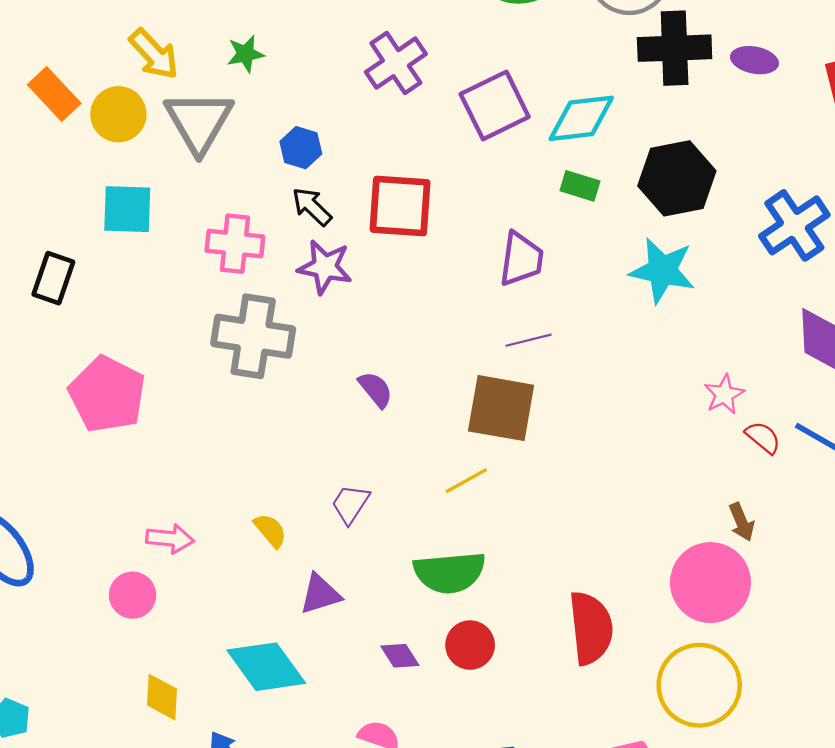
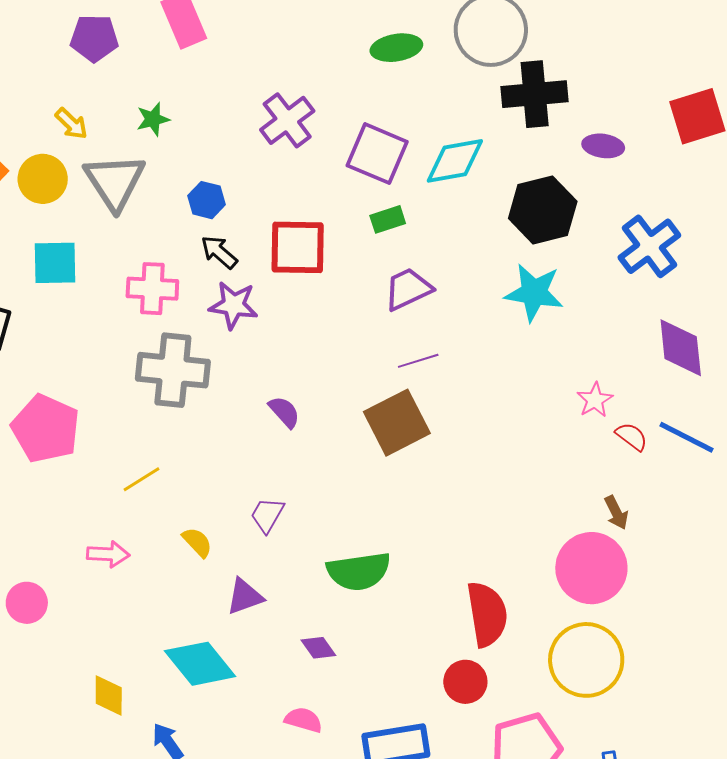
yellow arrow: (154, 54) -> (71, 124), size x0.7
purple ellipse: (754, 60) -> (603, 146), moved
purple square: (495, 106) -> (377, 154), turned -38
green rectangle: (580, 186) -> (388, 219), moved, turned -32
purple trapezoid: (521, 259) -> (408, 289), turned -120
brown square: (501, 408) -> (397, 423), turned -34
yellow line: (466, 481) -> (141, 479), moved
pink circle: (133, 595) -> (27, 603), moved
red circle: (470, 645) -> (465, 682), moved

